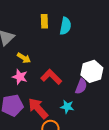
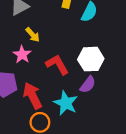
white hexagon: (92, 71) -> (91, 59), moved
cyan star: (67, 107) -> (66, 103), size x1.5

